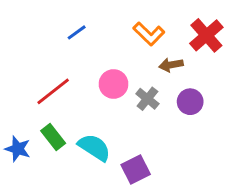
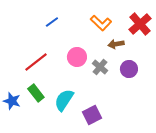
cyan semicircle: (94, 147) -> (64, 100), turned -90

